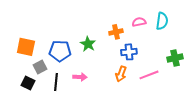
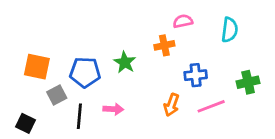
pink semicircle: (139, 22) -> (183, 21), moved
blue cross: (129, 52) -> (196, 75), moved
black square: (28, 83) -> (26, 123), moved

